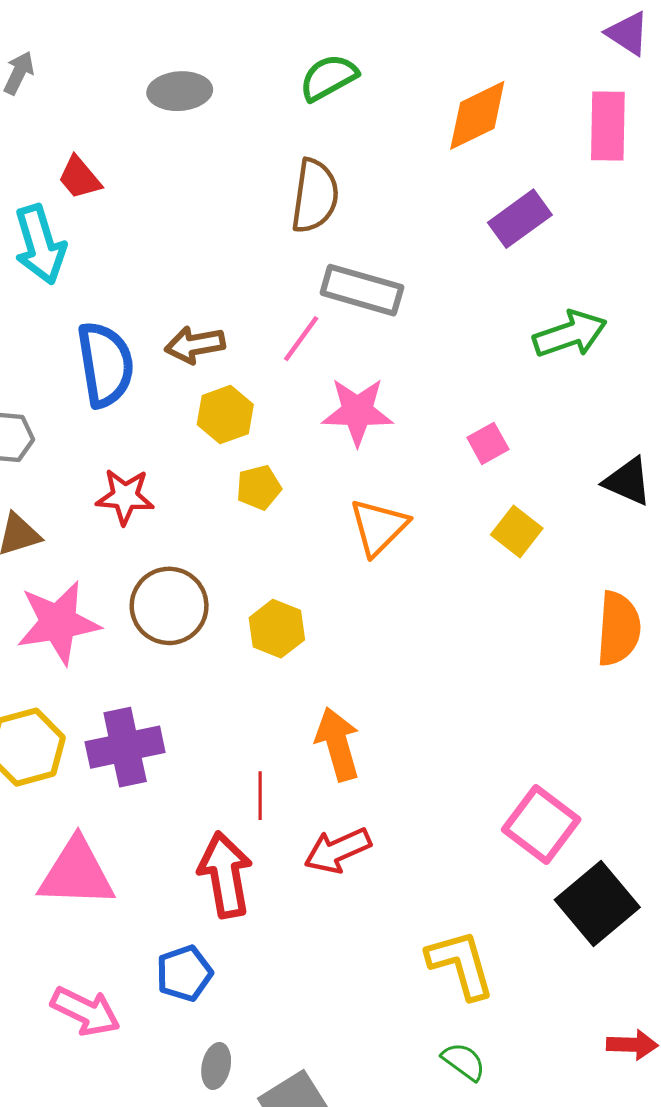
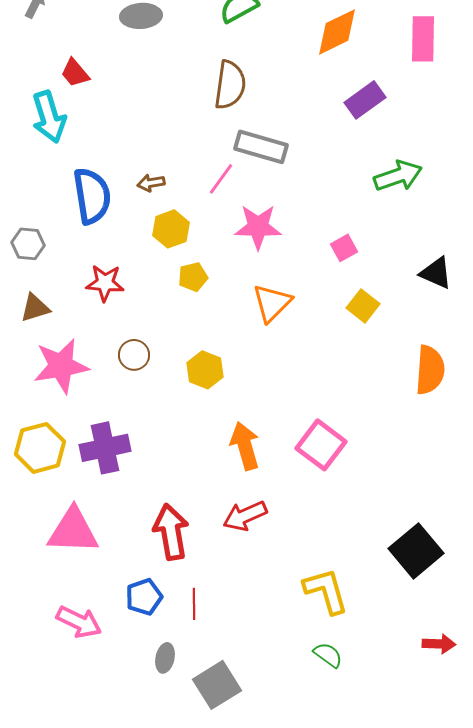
brown arrow: (195, 345) -> (151, 183), size x0.7
brown circle: (169, 606) -> (134, 355), size x0.6
red line: (260, 796) -> (194, 604), moved
pink square: (541, 825) -> (321, 445), moved

